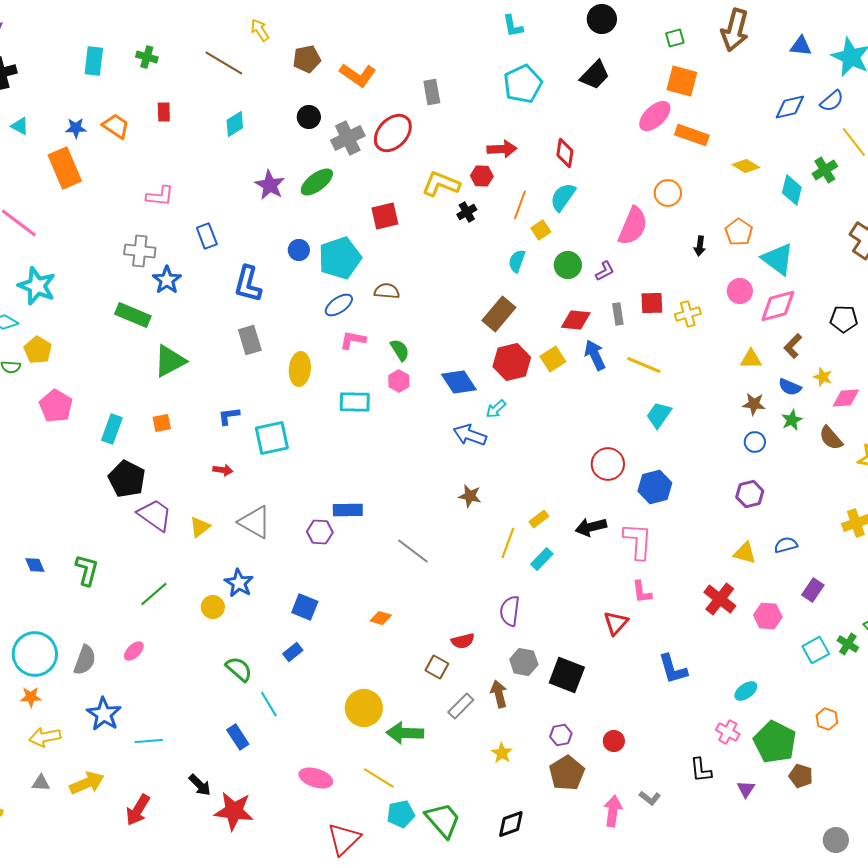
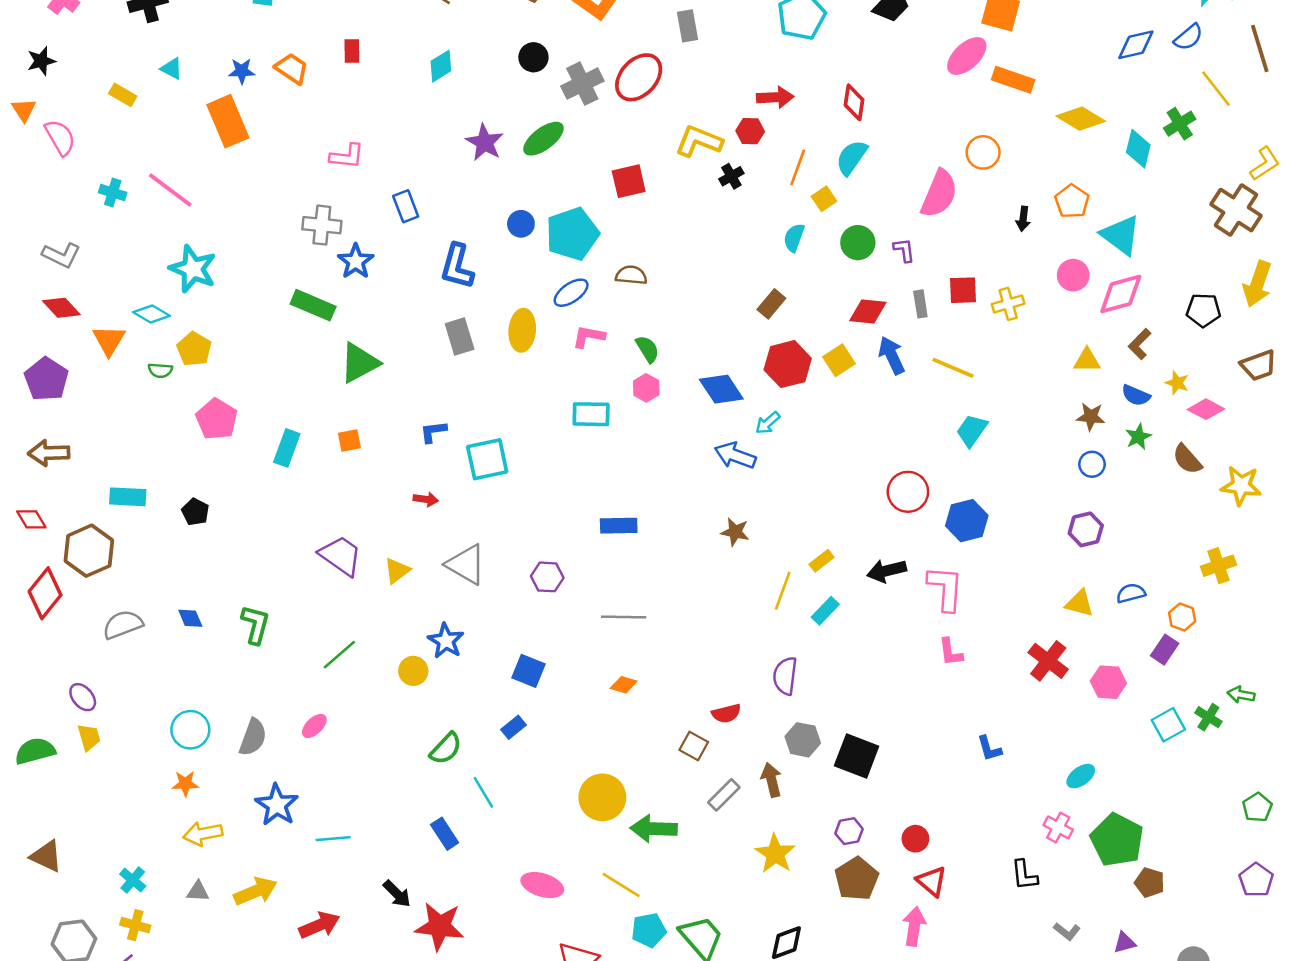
yellow diamond: (746, 166) -> (1081, 119), size x1.4
purple L-shape: (605, 271) -> (904, 250), turned -70
brown rectangle: (499, 314) -> (771, 304), size x0.7
yellow ellipse: (300, 369) -> (522, 330), moved
pink diamond: (846, 398) -> (1206, 409), turned 32
black pentagon: (127, 479) -> (195, 512), moved, size x0.6
blue rectangle: (348, 510) -> (619, 526), moved
gray line: (413, 551) -> (624, 617), moved, turned -36
red triangle: (616, 623) -> (932, 881), moved, turned -32
cyan circle: (35, 654) -> (190, 730), size x0.7
green semicircle: (239, 669) -> (446, 749), turned 92
blue L-shape: (673, 669) -> (989, 749), size x0.7
orange hexagon: (827, 719) -> (1182, 617), moved
yellow star: (502, 753) -> (775, 854), size x1.5
purple triangle: (746, 789) -> (1125, 943), moved, turned 42
gray L-shape: (650, 798) -> (1067, 931), moved
red arrow: (138, 810) -> (319, 925), turned -144

